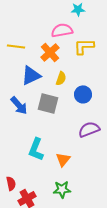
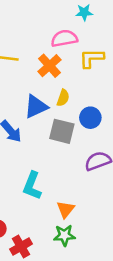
blue triangle: (31, 75) -> (36, 107), moved
gray square: (48, 103) -> (62, 131), moved
orange triangle: (63, 159) -> (66, 209), moved

